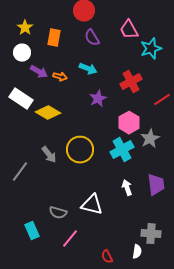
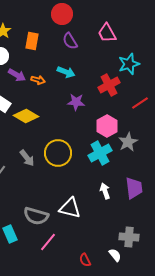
cyan star: (151, 49) -> (129, 64), moved
purple star: (98, 99) -> (76, 102), turned 30
gray semicircle: (58, 213) -> (36, 216), size x1.4
white semicircle: (137, 252) -> (115, 255), turned -48

